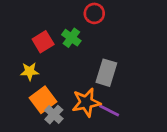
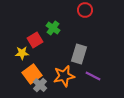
red circle: (94, 13) -> (85, 10), moved
red square: (43, 42) -> (35, 40), moved
purple line: (109, 110) -> (93, 76), moved

